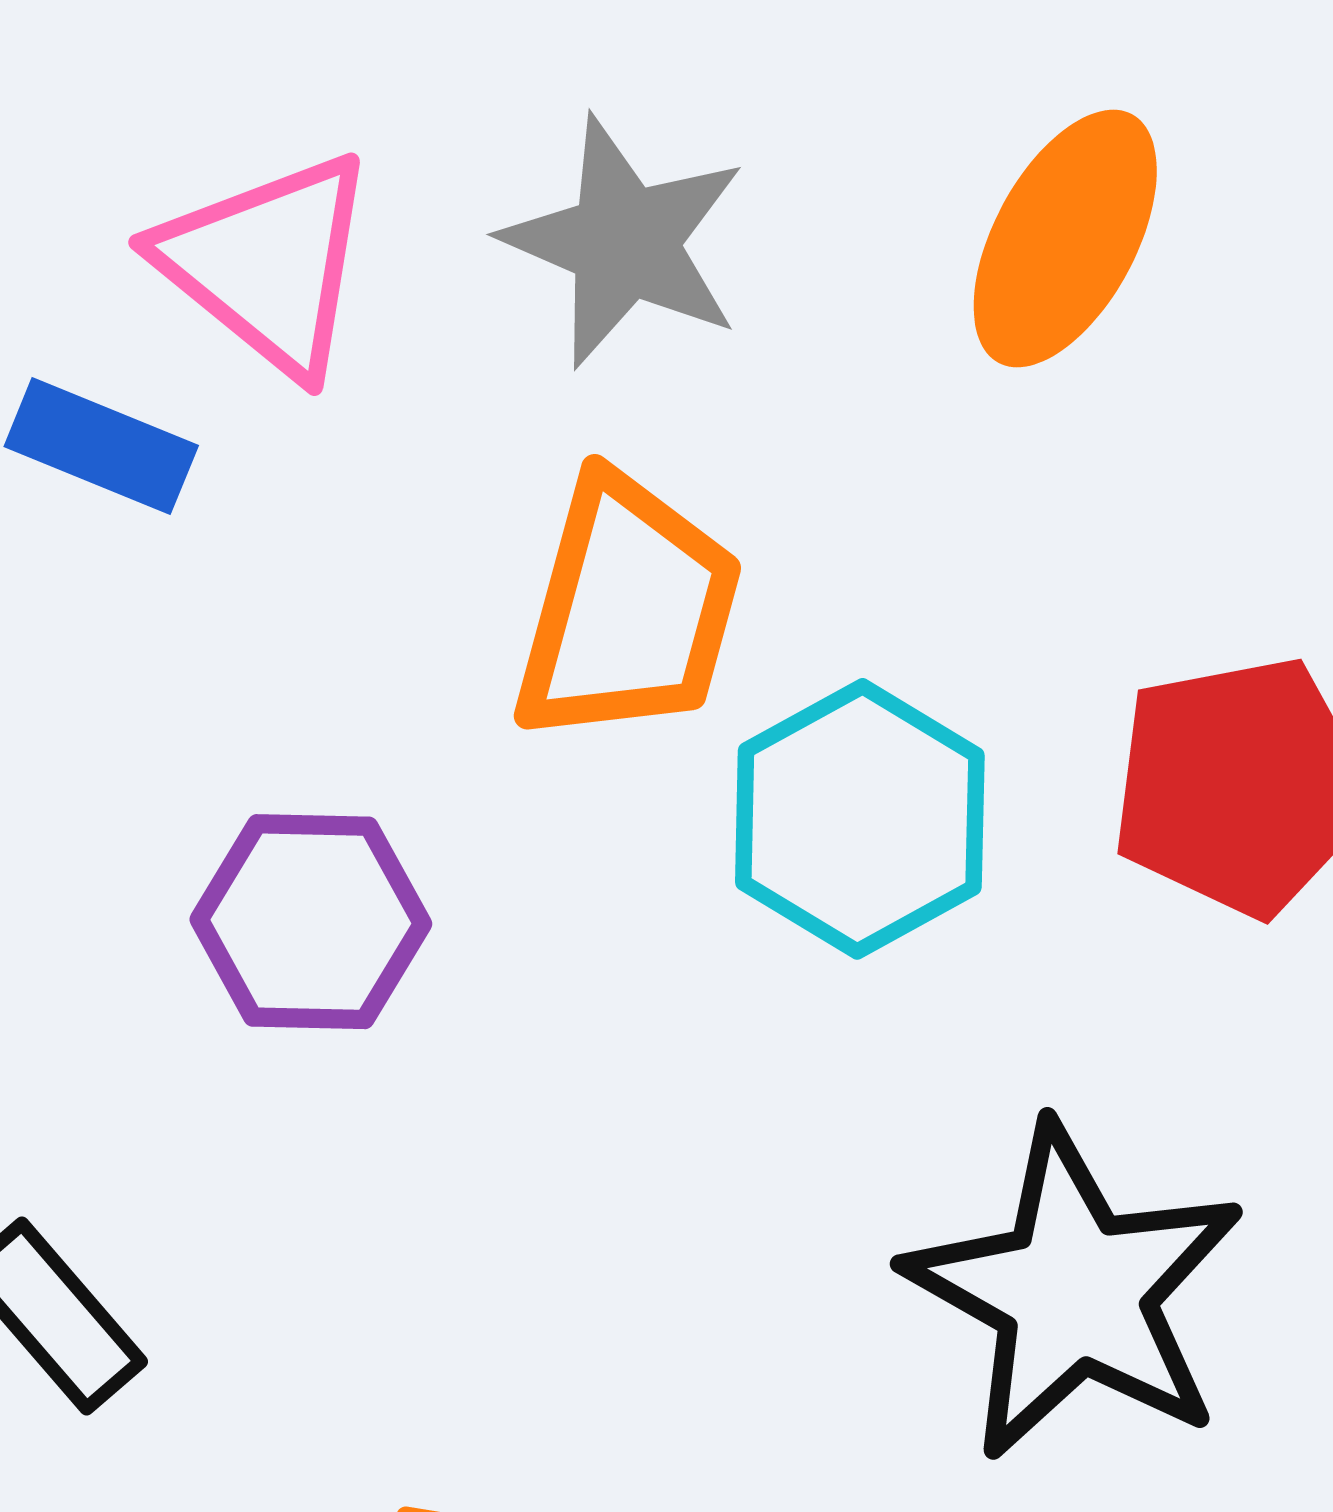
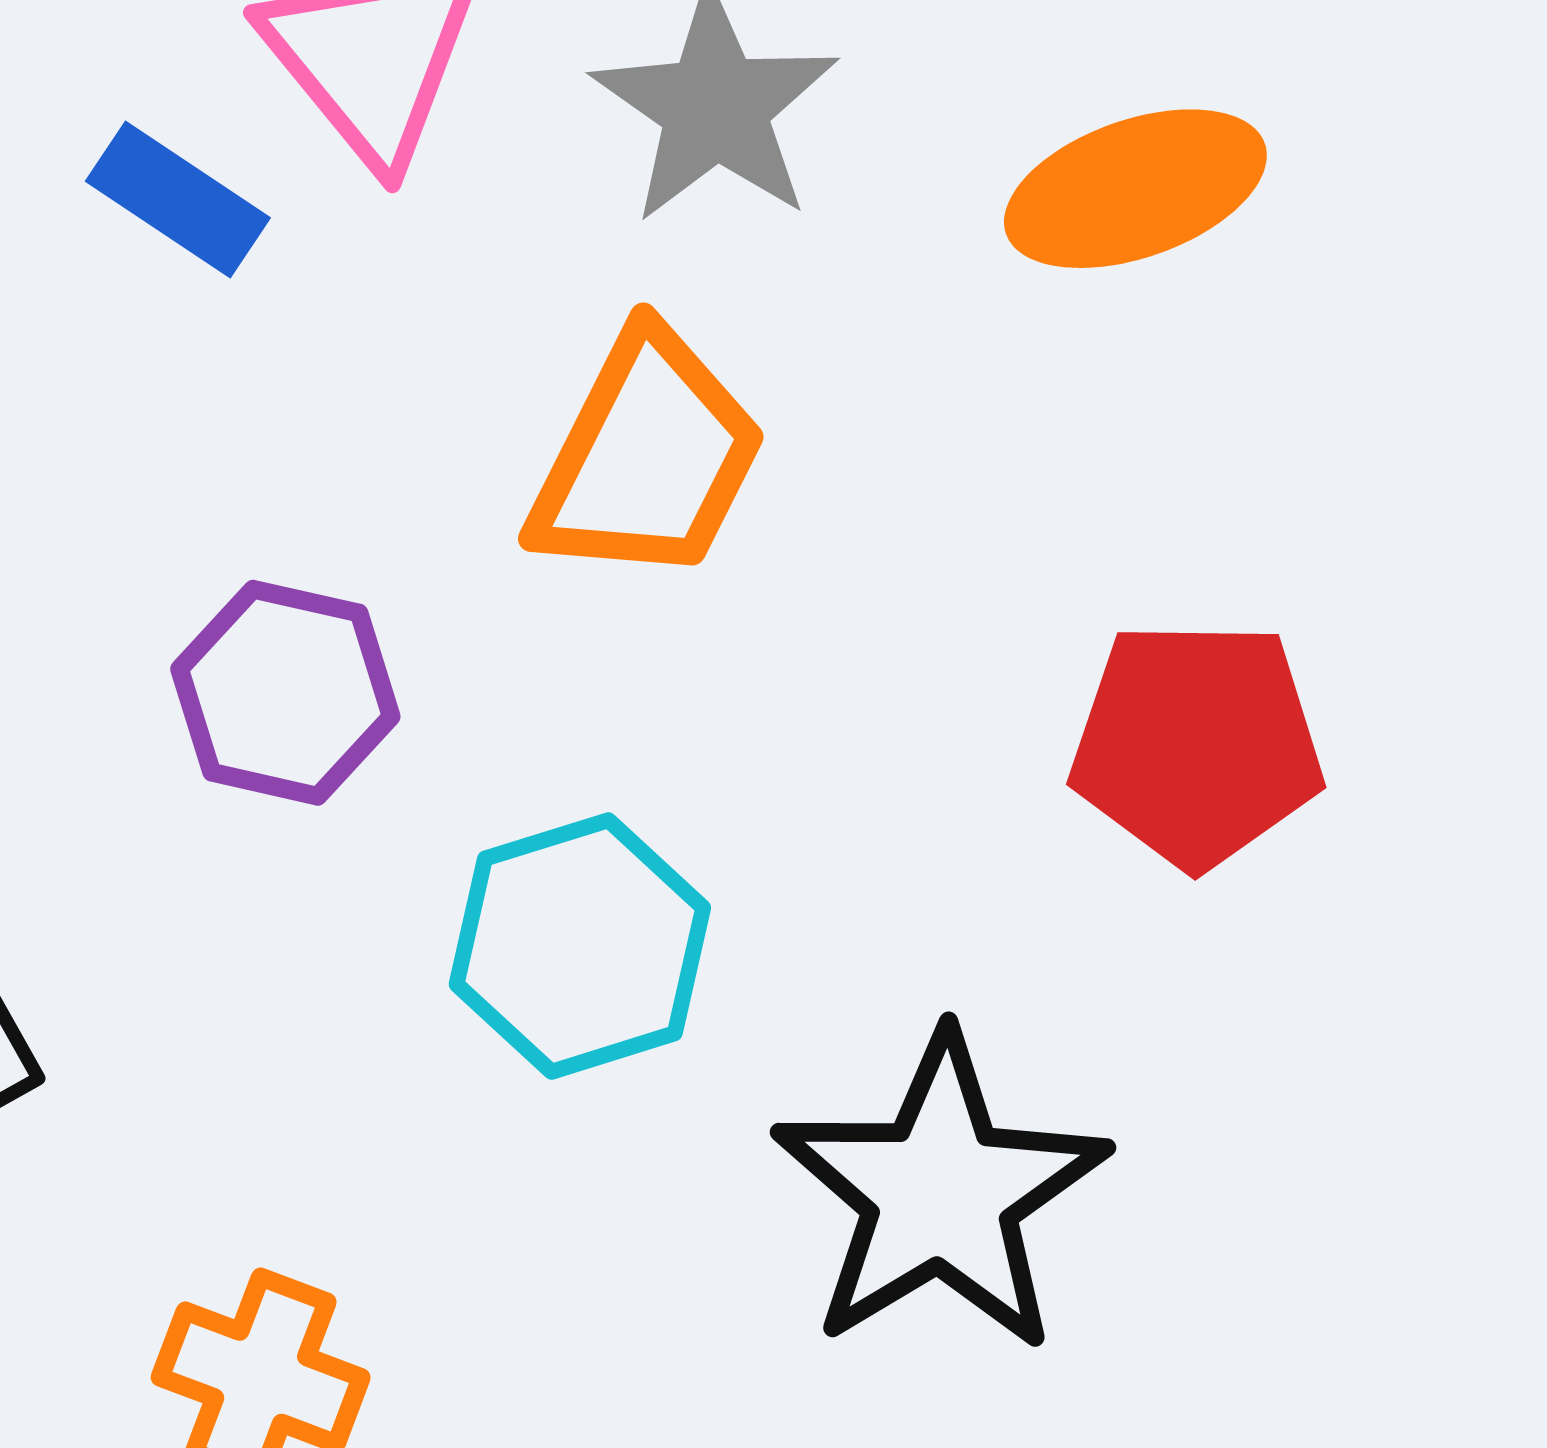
orange ellipse: (1065, 239) -> (1135, 189), turned 31
cyan hexagon: (860, 819) -> (580, 946), moved

